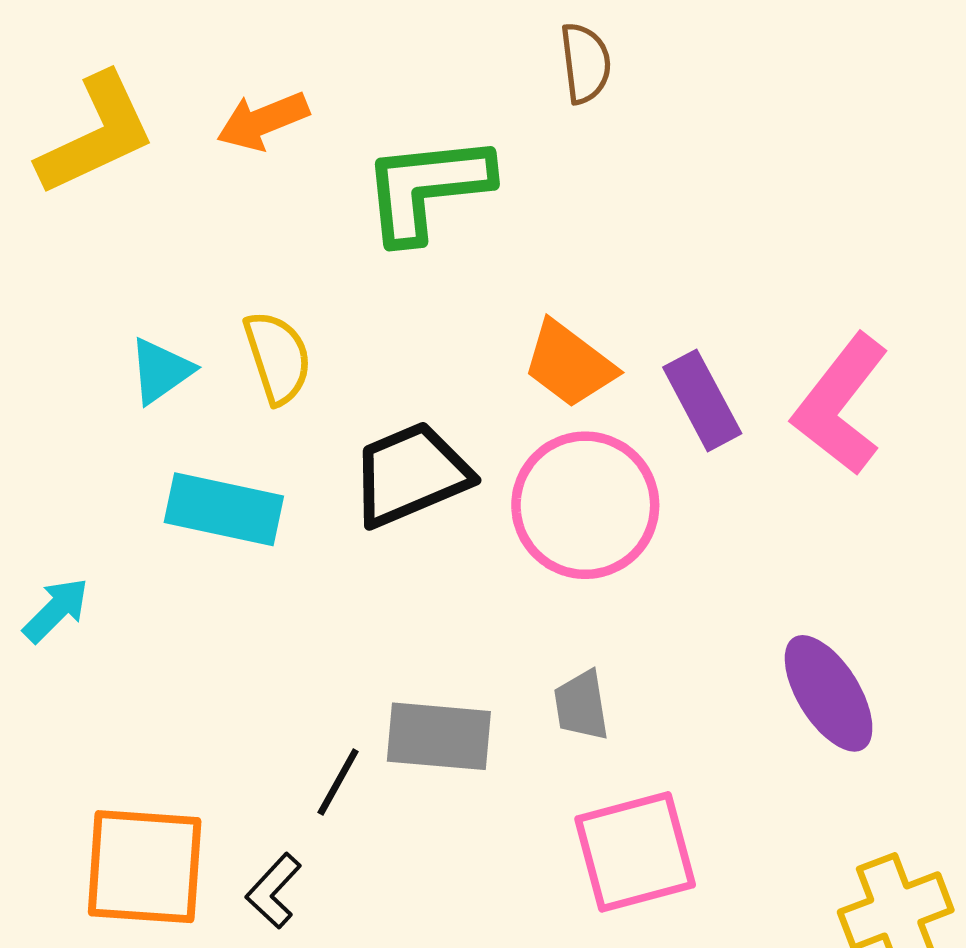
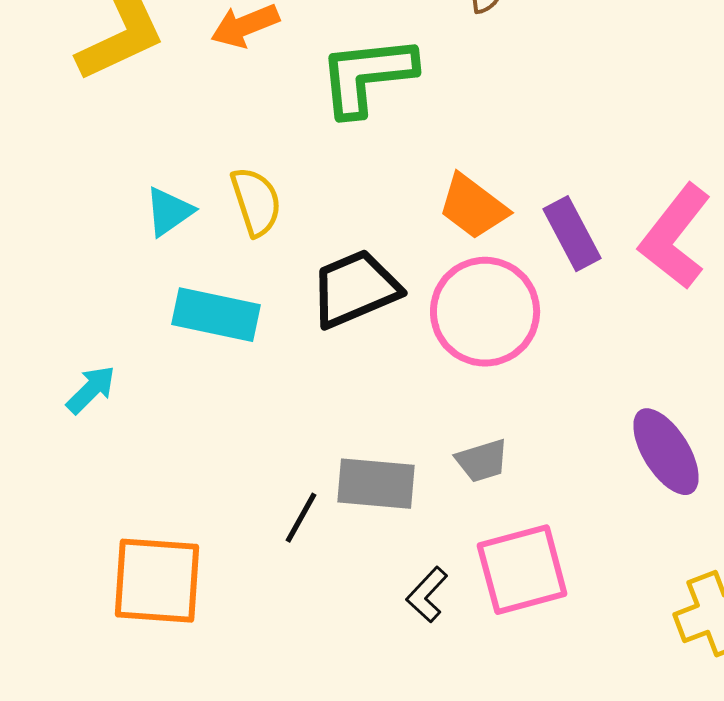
gray trapezoid: (581, 705) -> (482, 461), turned -98
black L-shape: (274, 891) -> (427, 595), moved

